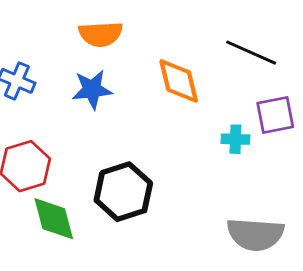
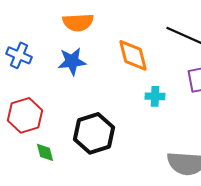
cyan cross: (235, 139) -> (155, 96), moved
green diamond: (54, 219) -> (45, 152), size x0.6

